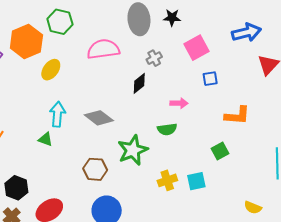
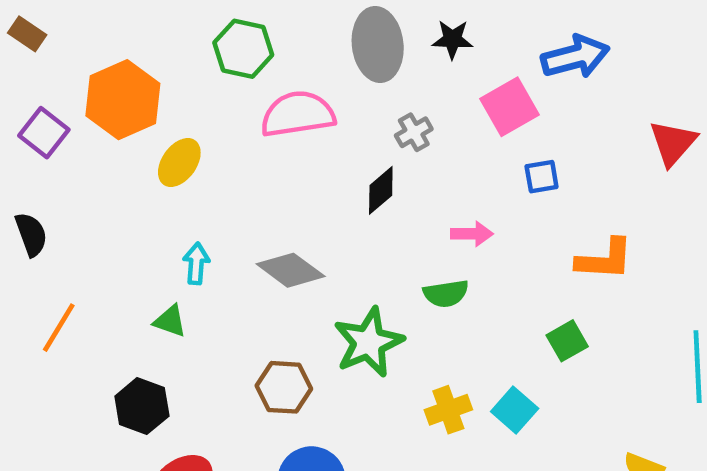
green hexagon: (60, 22) -> (243, 49), moved
blue arrow: (246, 32) -> (575, 57), moved
cyan arrow: (57, 114) -> (196, 264), size x0.7
cyan square: (196, 181) -> (515, 410), turned -36
black hexagon: (16, 188) -> (142, 406), moved

